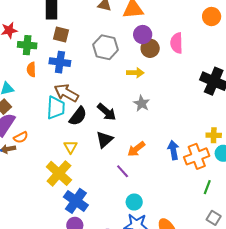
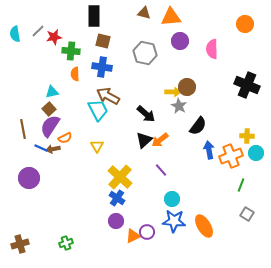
brown circle: (150, 48) -> (187, 87), moved
yellow arrow: (135, 73) -> (173, 92), moved
cyan trapezoid: (56, 108) -> (98, 110), turned -30
black semicircle: (78, 116) -> (198, 126), moved
yellow triangle: (71, 147) -> (97, 146), moved
orange arrow: (136, 149) -> (160, 140), moved
yellow cross: (59, 173) -> (120, 177), moved
blue cross: (76, 201) -> (117, 198), size x0.7

